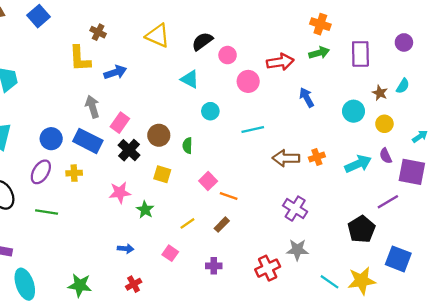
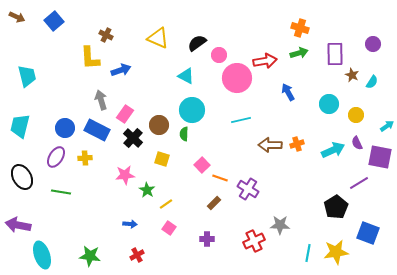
pink circle: (248, 81) -> (237, 78), size x1.5
brown star: (380, 93) -> (352, 75), moved
cyan circle: (210, 111) -> (192, 110), moved, size x1.6
purple cross: (295, 209) -> (248, 189), moved
yellow line: (187, 223) -> (166, 204), moved
cyan line: (329, 282) -> (308, 253), turned 66

